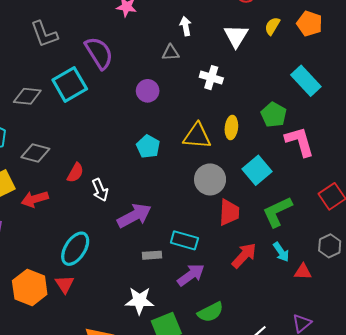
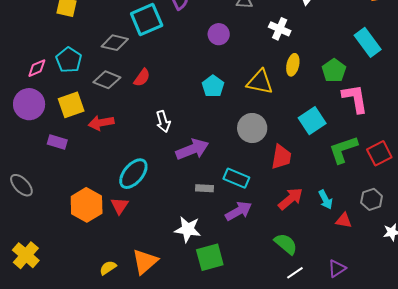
gray diamond: (27, 96) -> (115, 43), moved
yellow ellipse: (231, 128) -> (293, 65), moved
red semicircle: (75, 173) -> (142, 78), moved
gray circle: (210, 179) -> (252, 128), moved
green L-shape: (277, 212) -> (343, 150), moved
green semicircle: (211, 312) -> (286, 244), moved, turned -120

